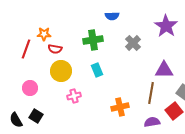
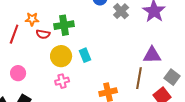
green cross: (93, 40) -> (64, 25), moved
gray cross: (133, 43) -> (121, 11), moved
yellow circle: (61, 71) -> (61, 56), moved

